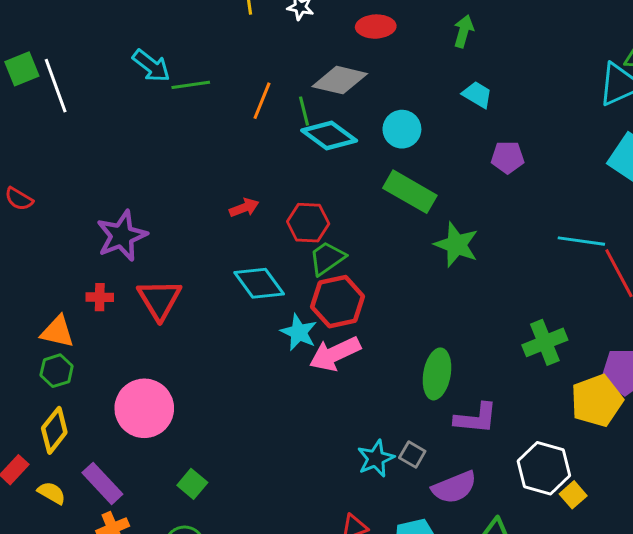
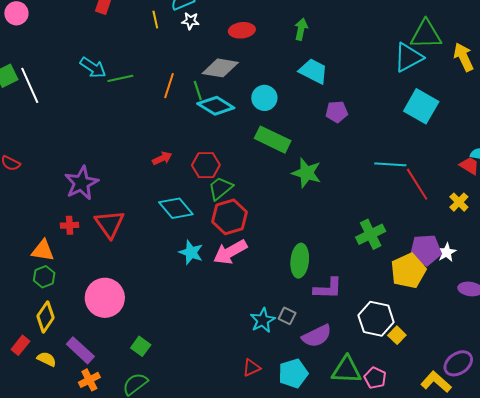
cyan trapezoid: (477, 95) -> (313, 71), size x1.4
cyan star: (299, 332) -> (191, 252), moved

